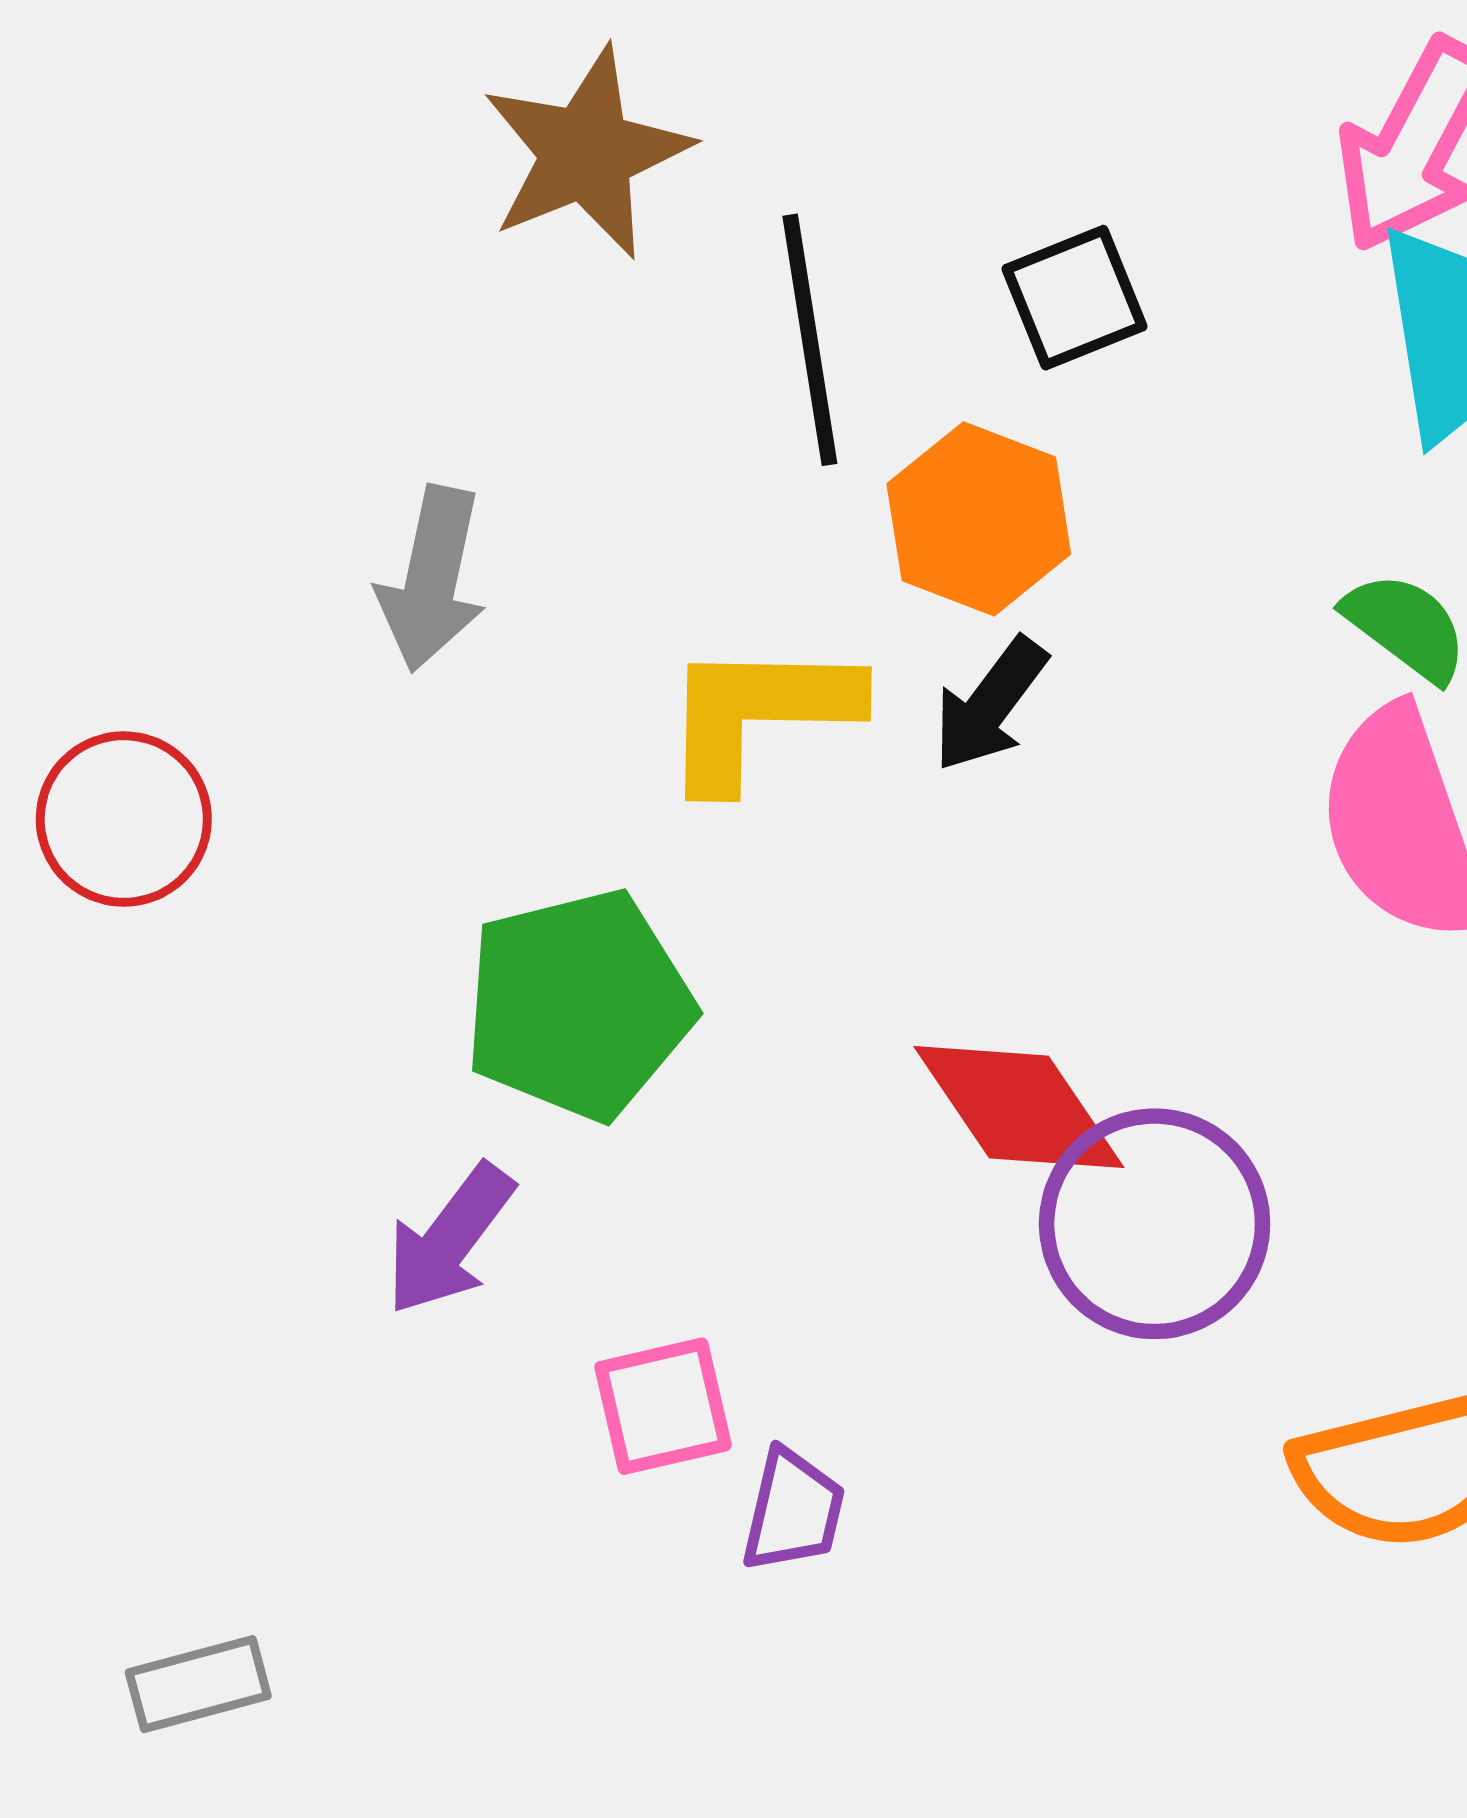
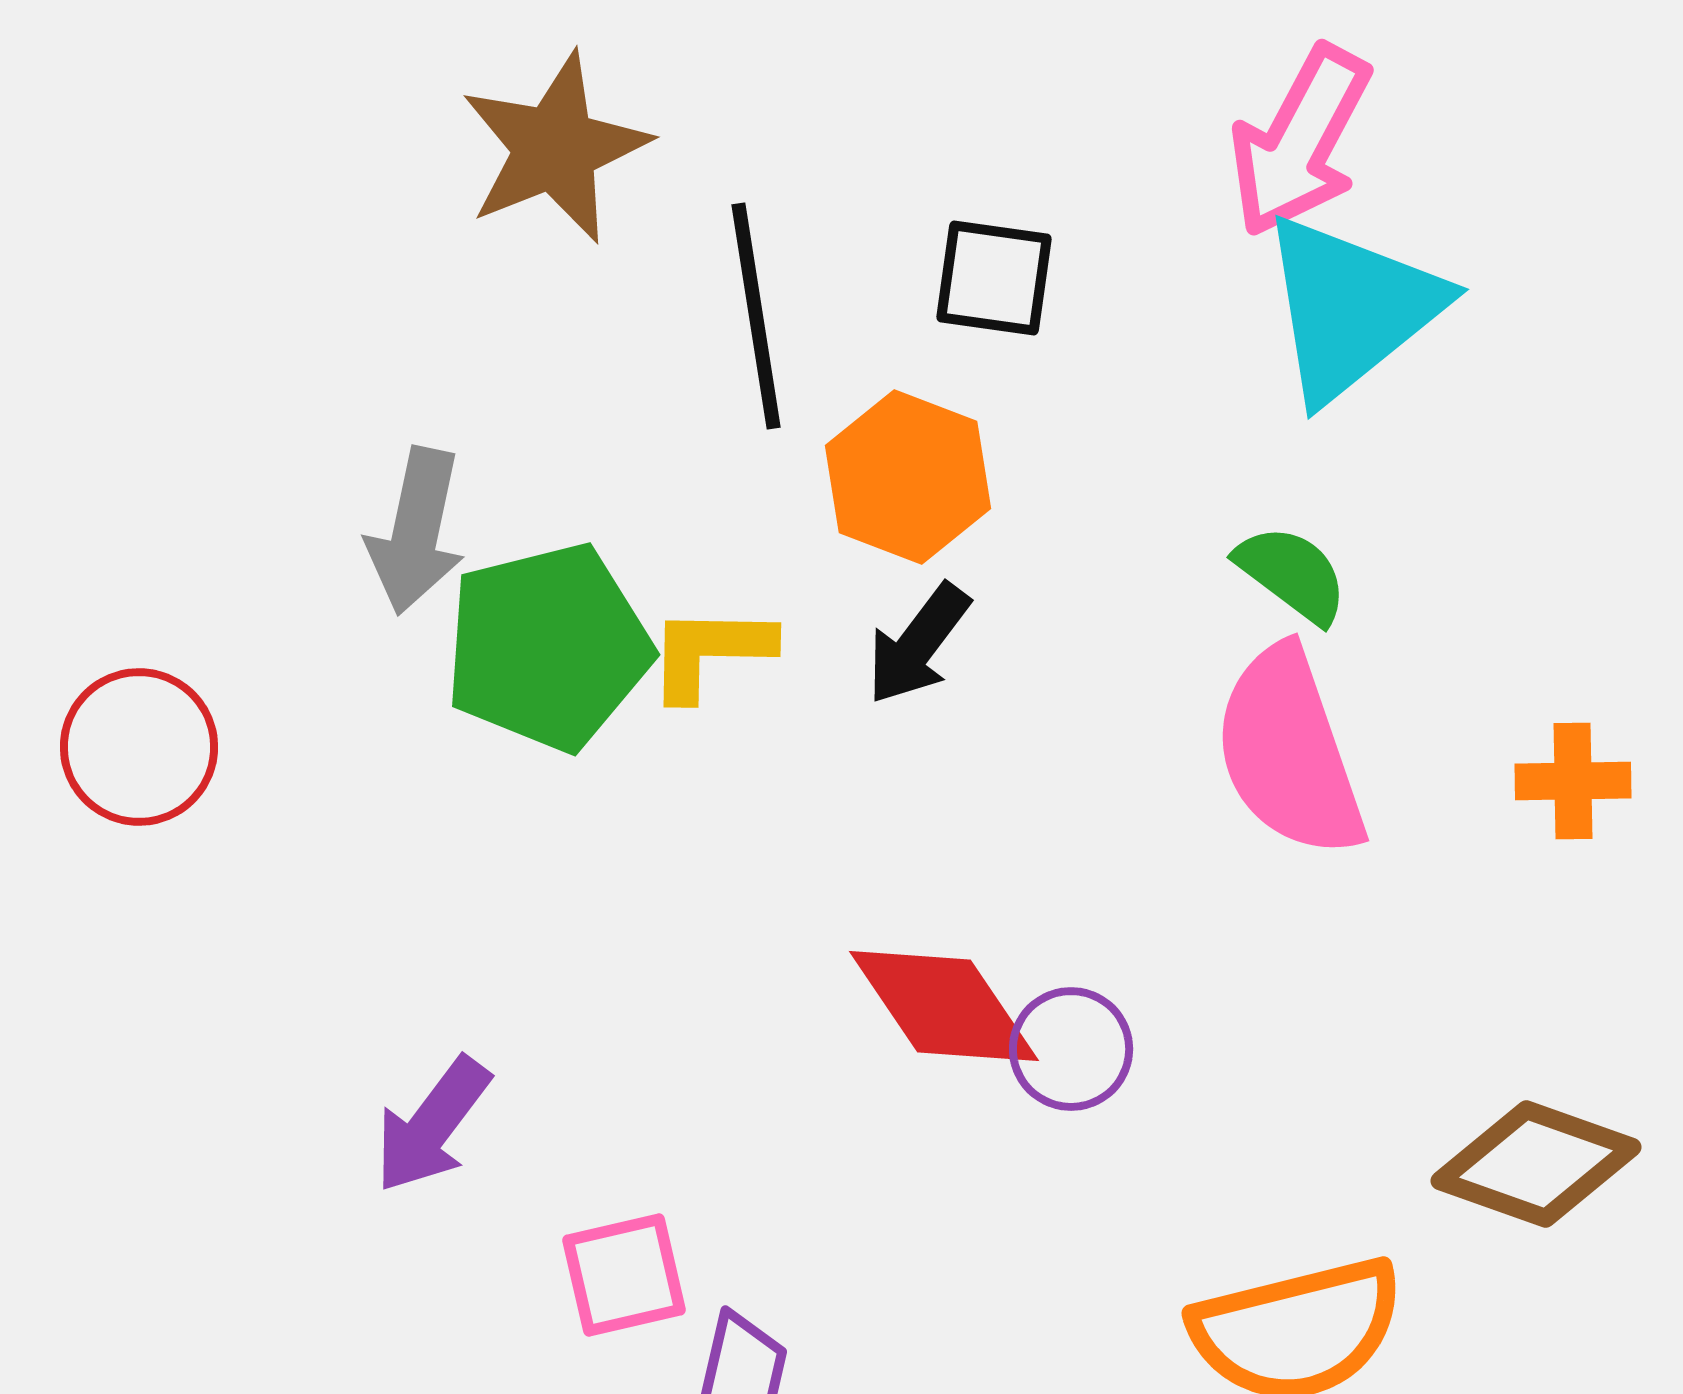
black square: (1074, 298) -> (994, 278), turned 30
yellow L-shape: (759, 713) -> (710, 652), size x0.7
green pentagon: (579, 1005) -> (548, 647), moved
purple circle: (1155, 1224) -> (1071, 1049), moved, size x0.6

